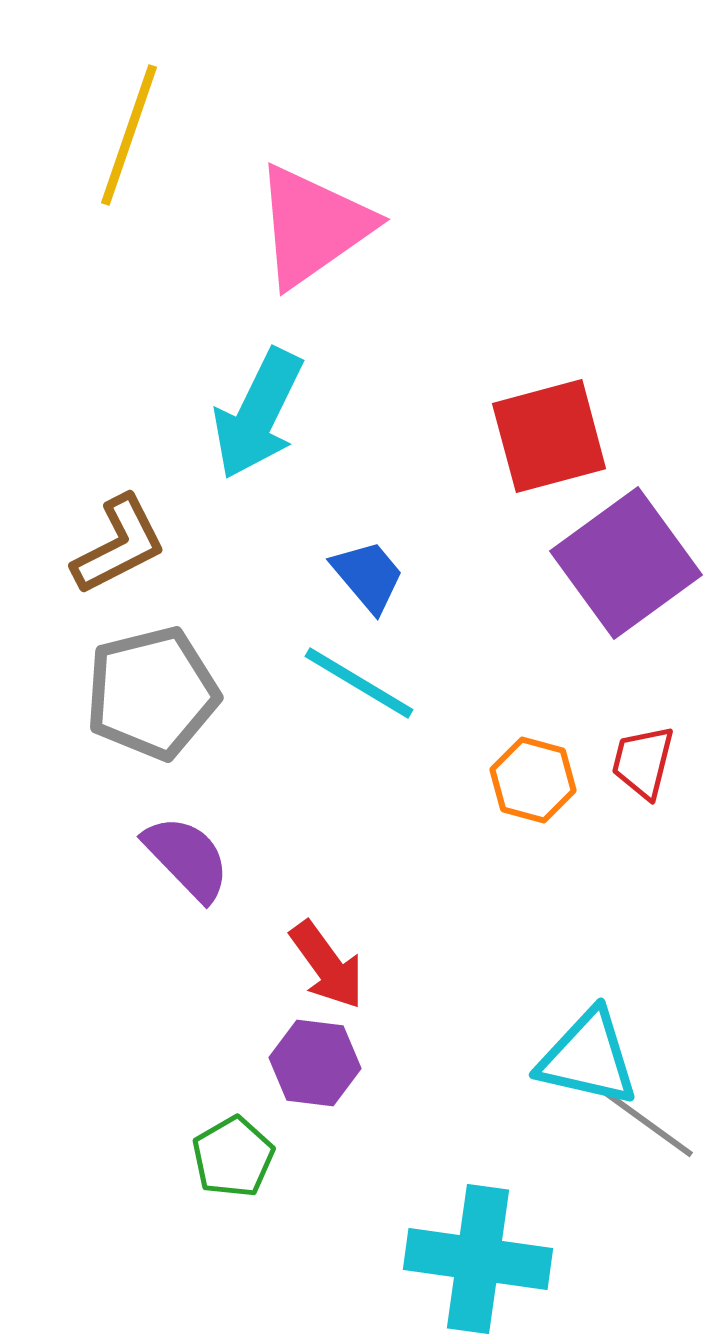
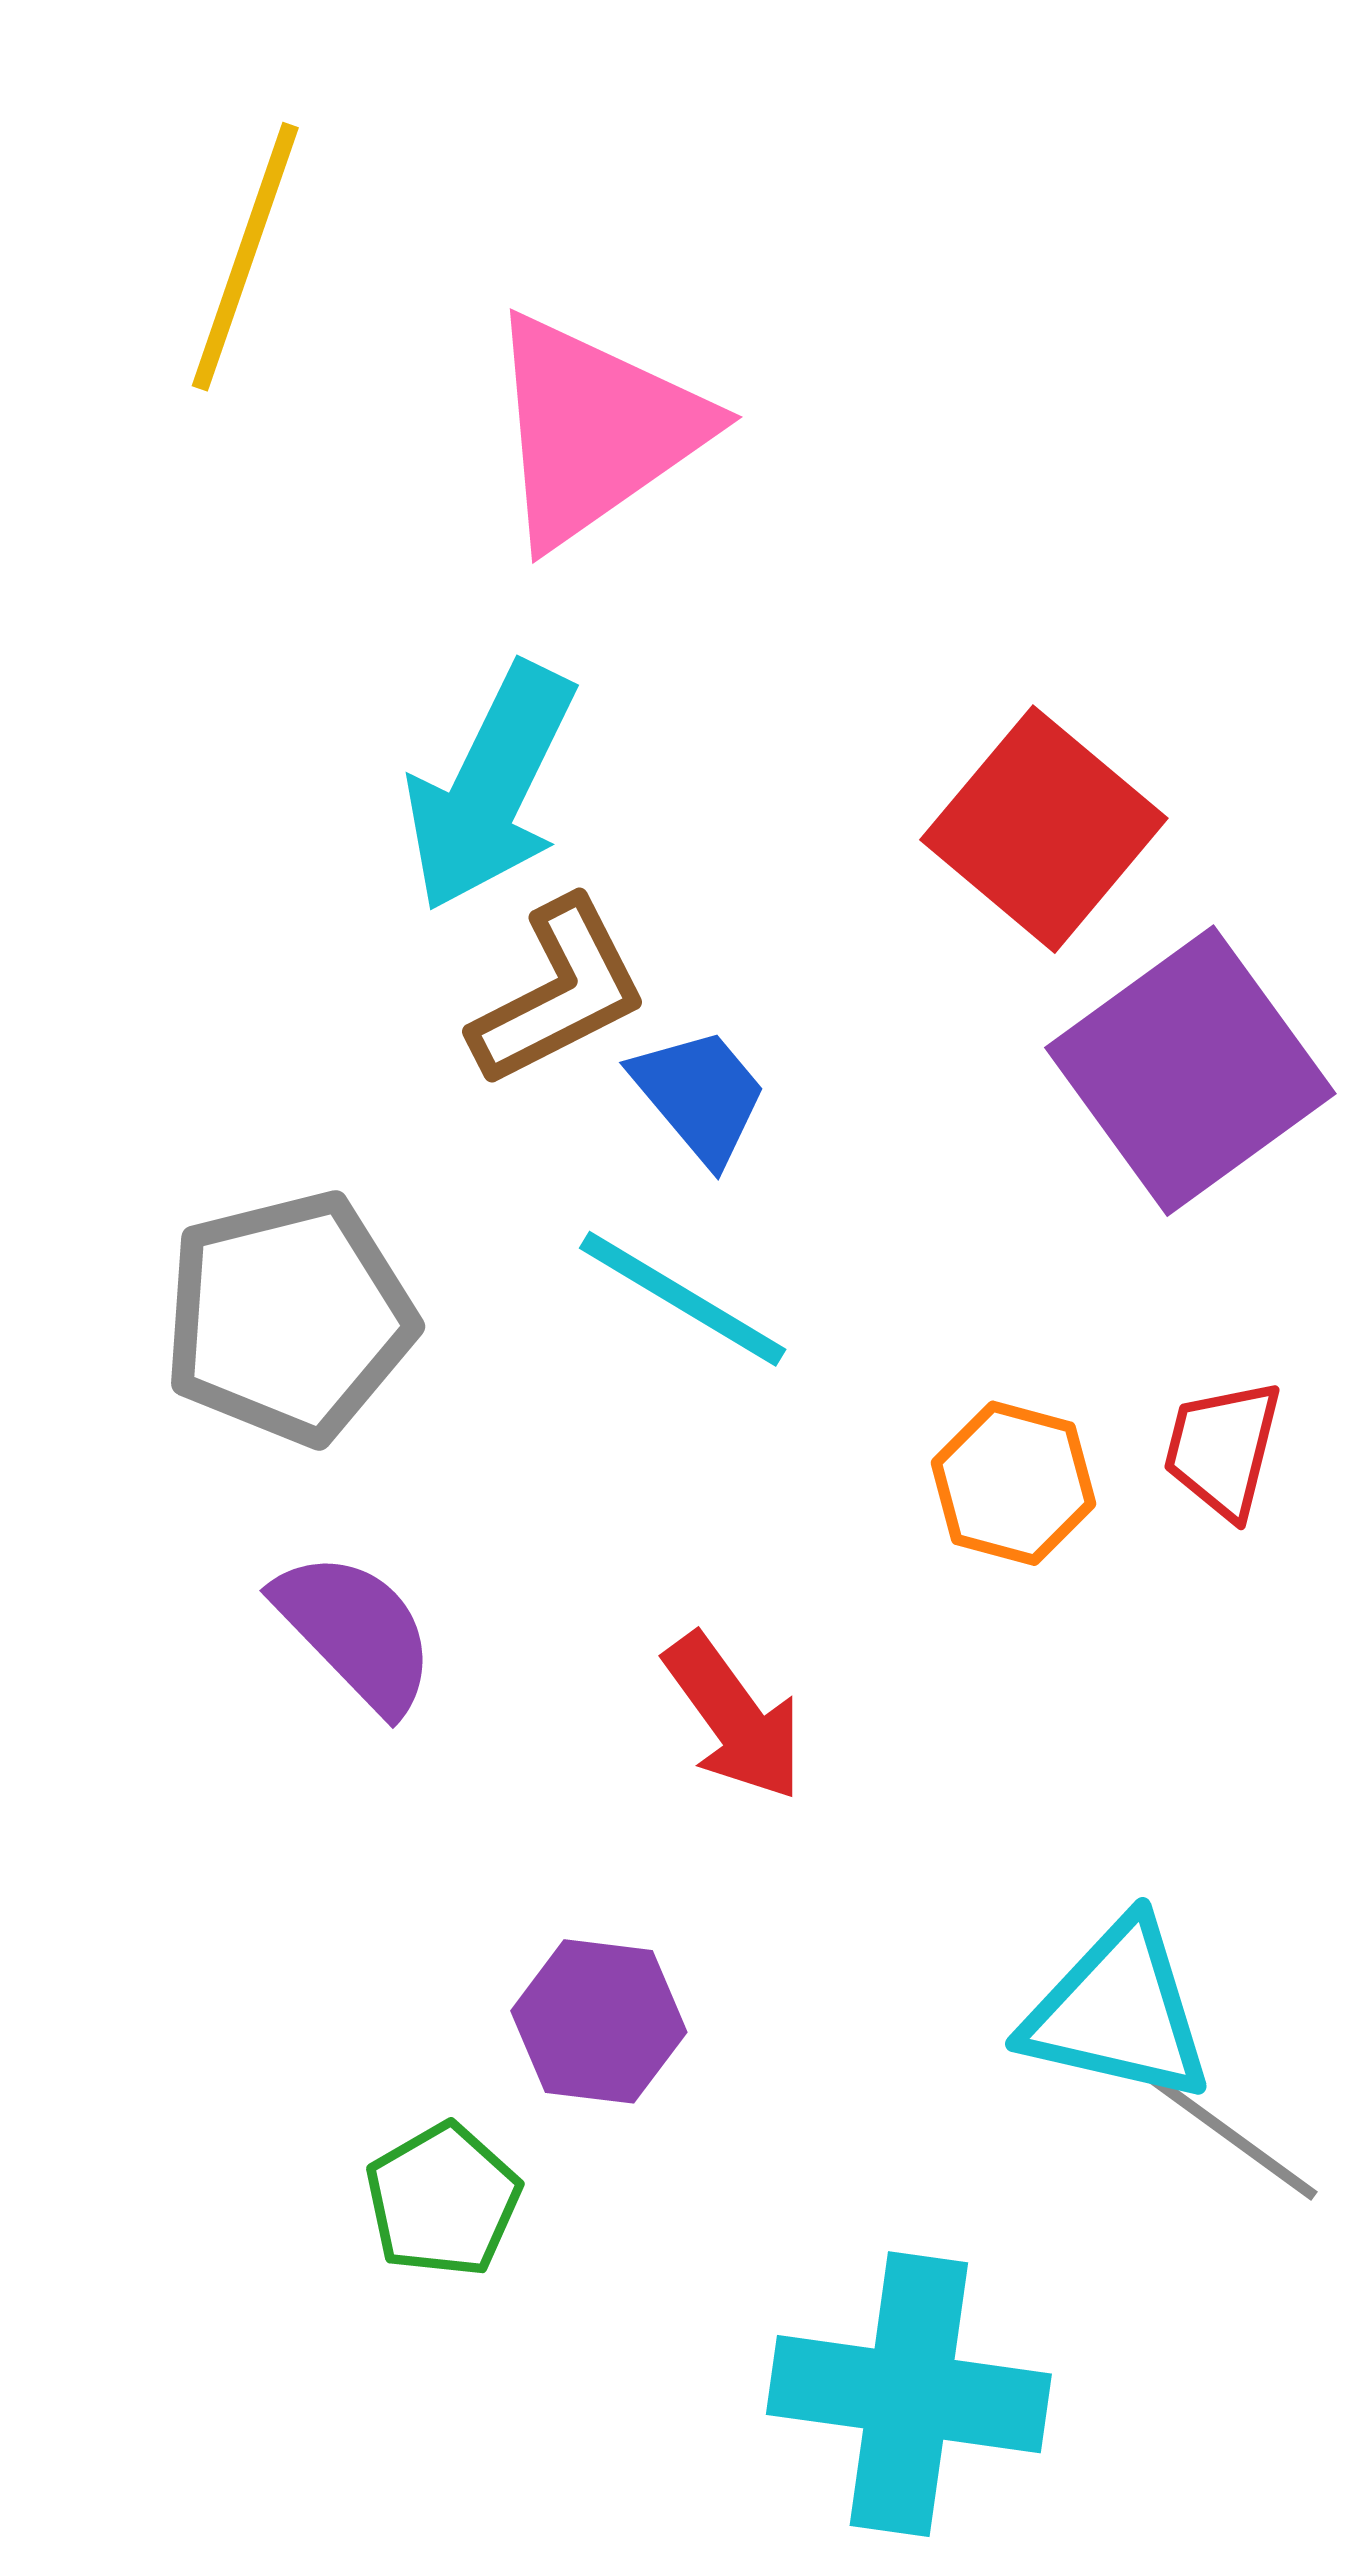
red square: (549, 436) -> (1044, 829), turned -35
brown L-shape: (119, 545) -> (559, 993), moved
red arrow: (327, 965) -> (734, 1717), moved

